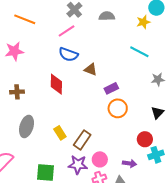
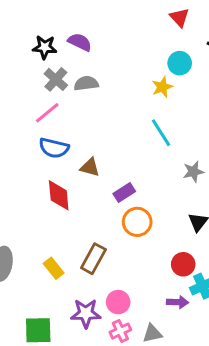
gray semicircle: (107, 16) -> (86, 83), moved
cyan line: (139, 52) -> (161, 133), turned 36
red diamond: (56, 84) -> (59, 195), moved
brown rectangle: (82, 140) -> (93, 259), moved
purple arrow: (130, 163) -> (178, 302), moved

